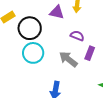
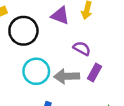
cyan circle: (33, 53) -> (36, 71), moved
gray arrow: (68, 59) -> (67, 76), turned -48

